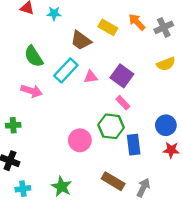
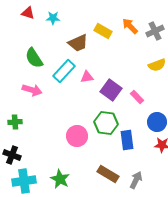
brown trapezoid: (81, 40) -> (78, 43), turned -60
purple square: (122, 76) -> (111, 90), moved
pink rectangle: (123, 103) -> (137, 97), moved
cyan cross: (23, 189) -> (24, 181), size x1.6

